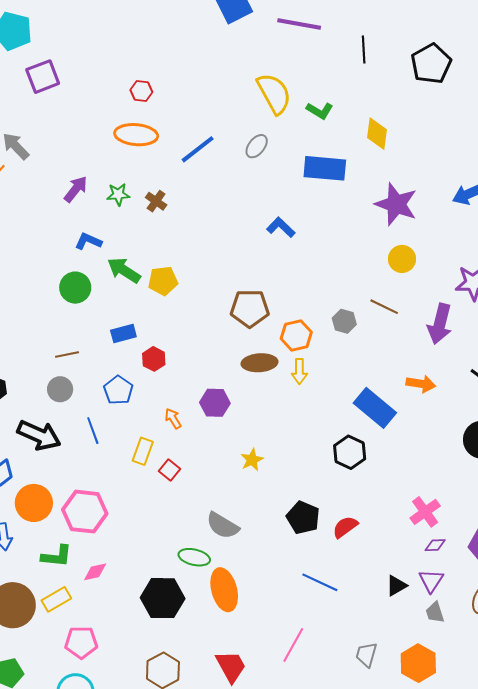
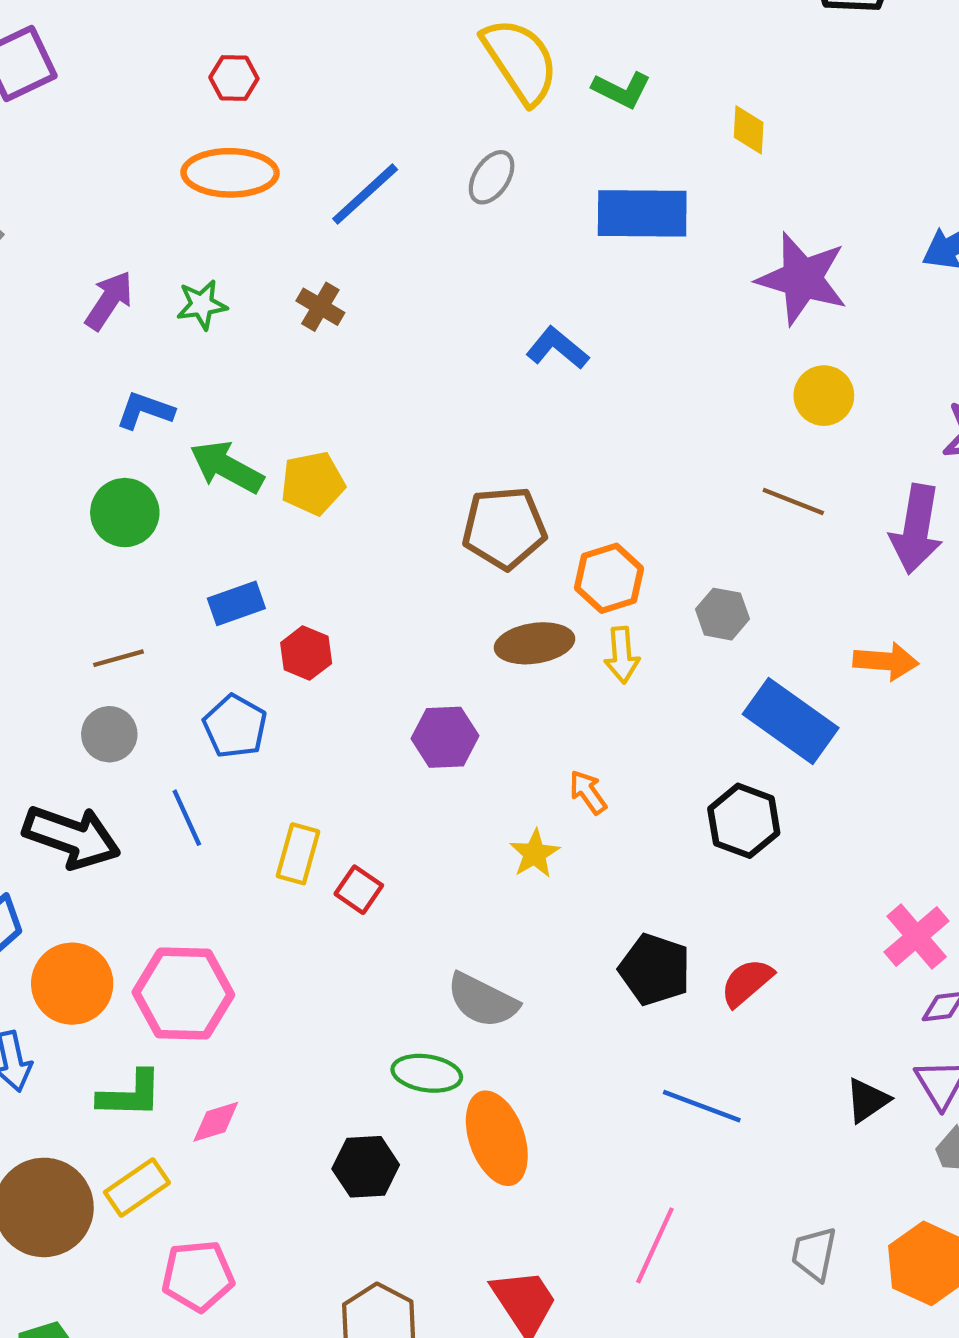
yellow diamond: (377, 134) -> (749, 130), size x0.7
brown cross: (156, 201) -> (320, 307), moved
gray hexagon: (344, 321) -> (722, 614), moved
orange arrow: (173, 419) -> (588, 792), moved
black hexagon: (163, 598) -> (366, 1167), size x0.7

